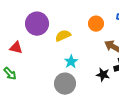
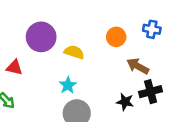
yellow semicircle: (63, 36) -> (74, 52), turned 42
cyan star: (71, 62) -> (68, 85), moved

